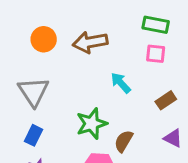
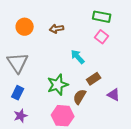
brown arrow: (90, 42) -> (57, 29), size x0.6
pink square: (156, 54) -> (102, 37), turned 32
brown rectangle: (166, 100) -> (94, 79), moved

